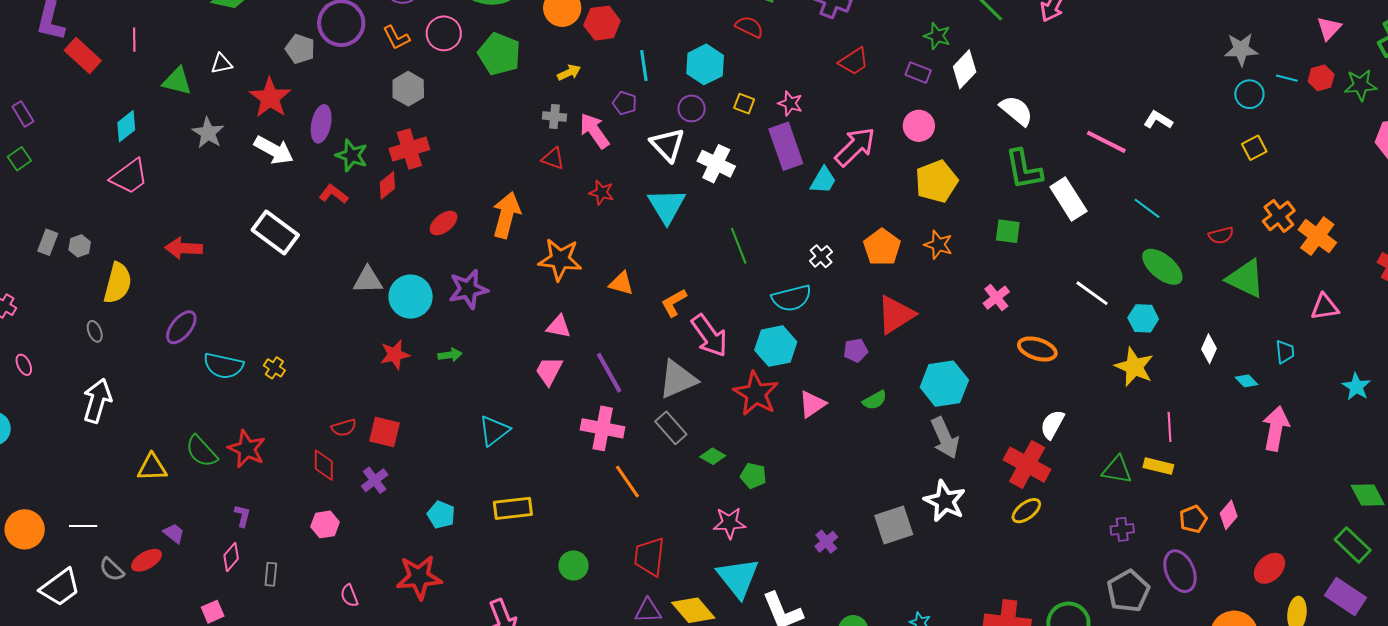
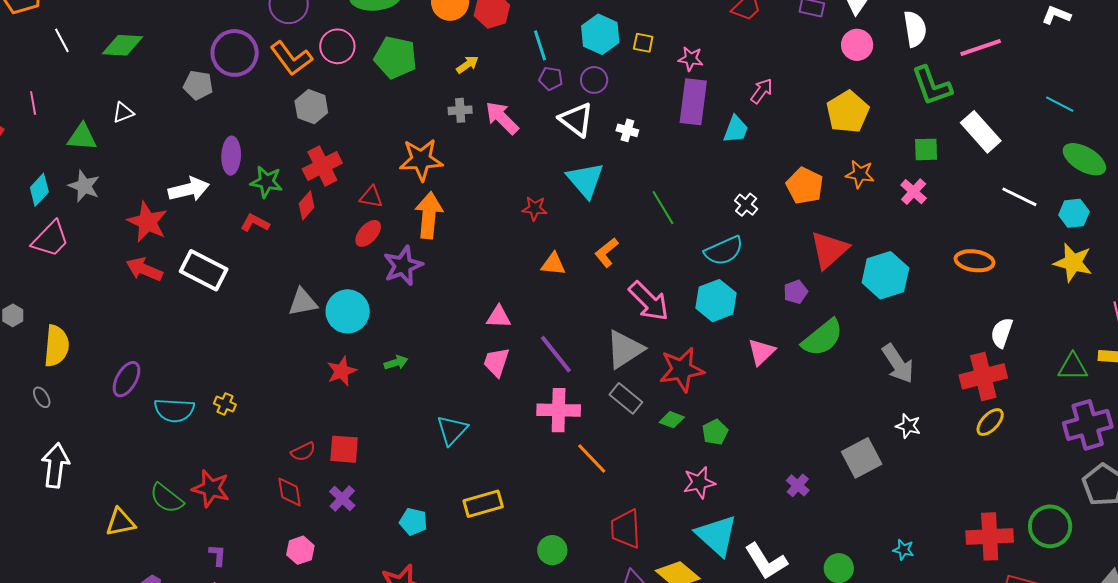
orange L-shape: (396, 38) -> (291, 58), size x1.5
red star: (270, 98) -> (147, 222), moved
purple pentagon: (625, 103) -> (551, 79), moved
yellow square: (744, 104) -> (643, 43), moved
white semicircle: (1016, 111) -> (915, 29), turned 51
pink circle: (919, 126) -> (857, 45), moved
gray star: (208, 133) -> (84, 186), moved
pink line: (1106, 142) -> (981, 48), moved, turned -36
purple rectangle: (786, 146) -> (693, 102), turned 36
pink arrow: (855, 147) -> (762, 91), size x0.6
white arrow: (274, 150) -> (189, 189), turned -33
red triangle: (553, 159) -> (371, 197), moved
white cross: (716, 164) -> (627, 130), size x0.6
red star: (601, 193) -> (535, 208), moved
white rectangle: (1068, 199) -> (981, 132), moved
red arrow: (184, 248) -> (144, 269), moved, turned 30
orange star: (560, 259) -> (421, 160), moved
purple star: (468, 289) -> (403, 266), moved
pink cross: (996, 298) -> (914, 192), moved
orange L-shape: (674, 303) -> (607, 253), moved
cyan hexagon: (944, 384) -> (885, 275), moved
red star: (756, 394) -> (682, 370), moved, turned -30
green semicircle: (875, 400) -> (822, 338), size x1.8
red cross: (1027, 465) -> (983, 376), turned -33
green pentagon: (753, 476) -> (715, 432), turned -30
white star: (945, 501) -> (908, 426), size x0.6
purple cross: (1122, 529) -> (1088, 425), size x2.0

